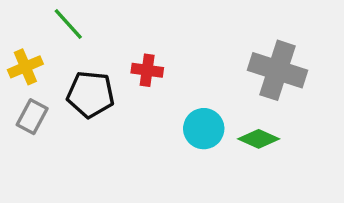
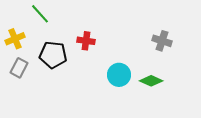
gray cross: (277, 70) -> (162, 41), size x0.6

